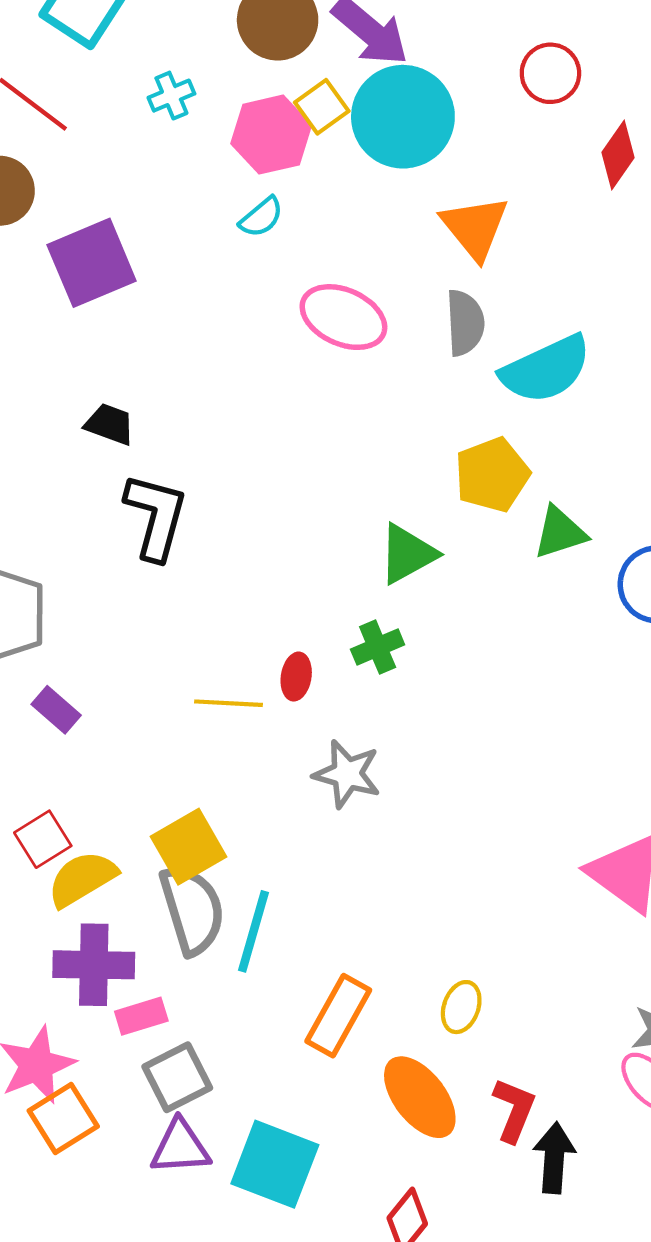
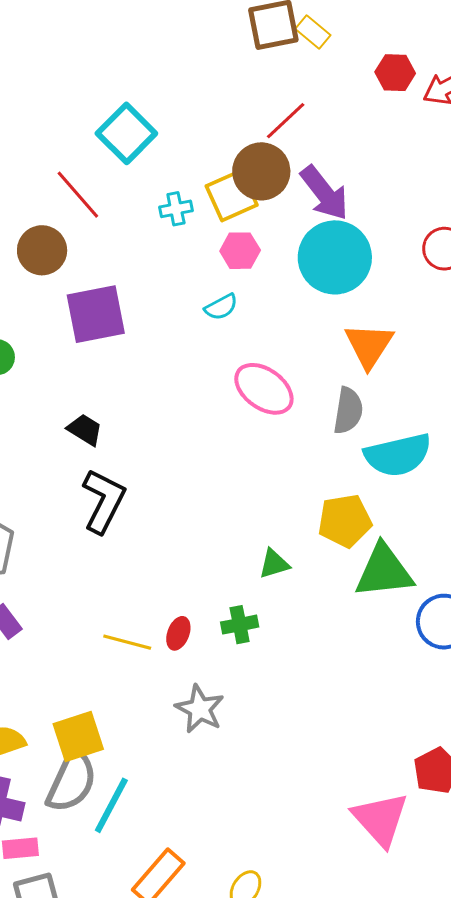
yellow square: (322, 107) -> (232, 195), moved, size x1.4
pink hexagon: (271, 135) -> (240, 251), size x0.7
green triangle: (560, 532) -> (384, 571), size x1.5
green triangle: (407, 554) -> (274, 564), size x0.7
gray semicircle: (192, 910) -> (72, 781), turned 30

